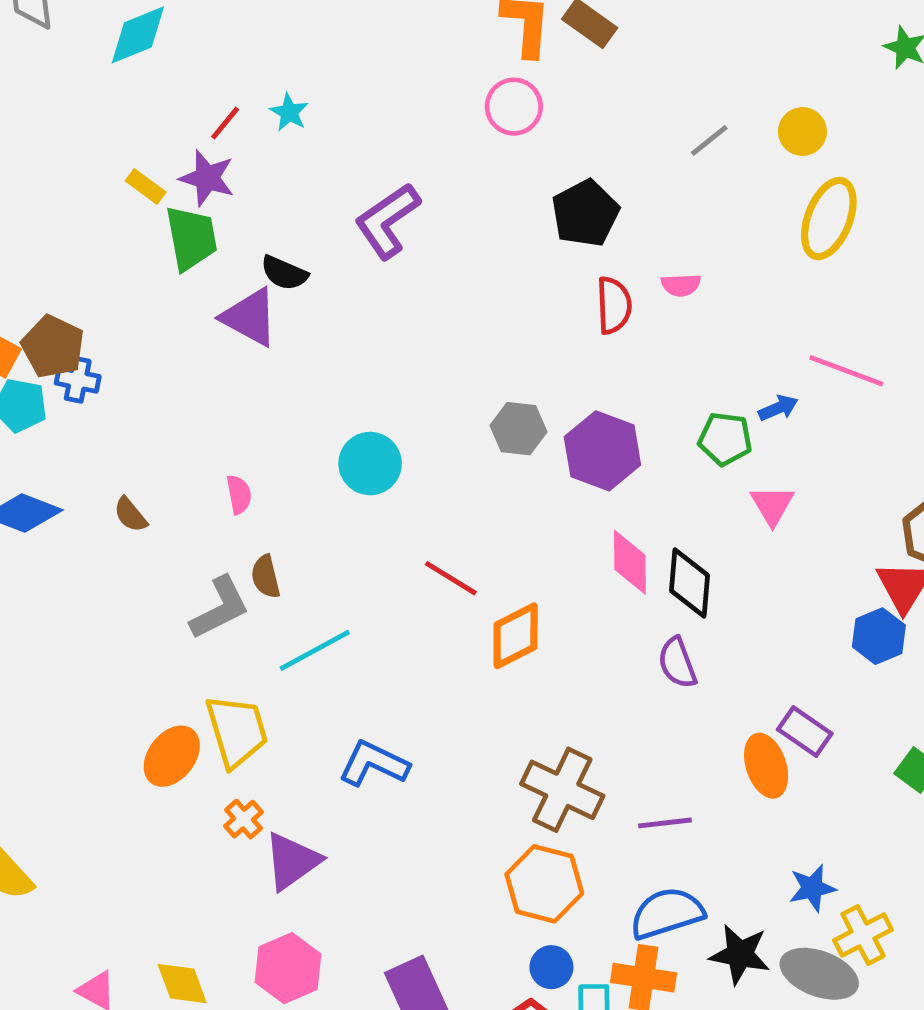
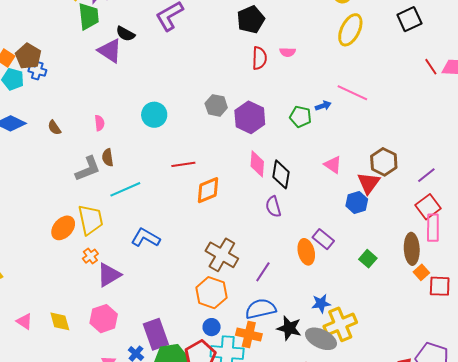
pink triangle: (772, 505) -> (333, 165), moved, turned -30
red line: (451, 578) -> (183, 164), turned -45
purple line: (665, 823) -> (263, 272), turned -55
yellow cross: (863, 935) -> (340, 324), size x1.4

